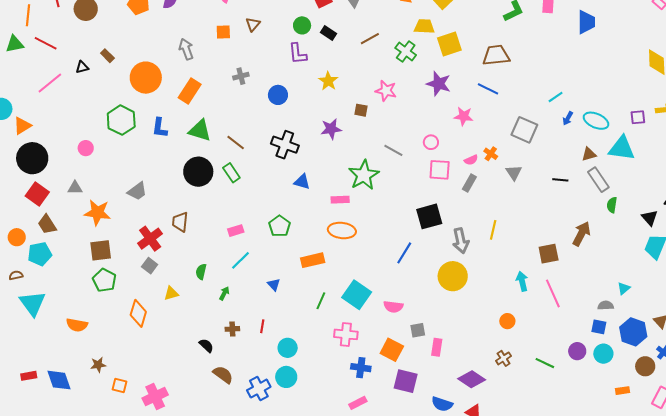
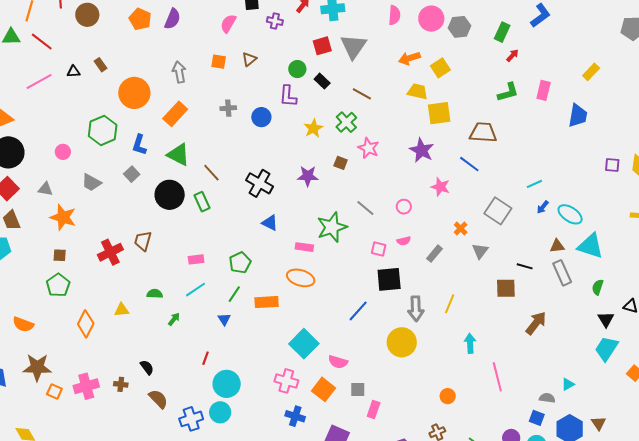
brown line: (370, 39) -> (362, 94), turned 48
green cross: (406, 52) -> (346, 122), moved
blue circle: (278, 95) -> (261, 117), moved
purple square: (638, 117) -> (612, 165), moved
pink semicircle: (471, 160) -> (404, 241), moved
pink square: (440, 170) -> (379, 249), moved, size x0.7
gray trapezoid: (137, 191) -> (91, 182), moved, turned 55
green semicircle: (612, 205) -> (598, 287), moved
brown square: (101, 250) -> (60, 255), size x0.6
brown square: (549, 254) -> (506, 288), moved
gray square: (150, 266) -> (132, 174), moved
green semicircle: (201, 272) -> (155, 294), turned 70
cyan arrow: (522, 281) -> (470, 343), moved
green line: (321, 301) -> (234, 294), moved
brown cross: (232, 329) -> (121, 384), moved
cyan circle: (288, 348) -> (227, 384), size x1.4
orange square: (392, 350) -> (324, 389), moved
brown star: (98, 365) -> (37, 367), size x1.8
pink cross: (155, 397) -> (86, 386), moved

